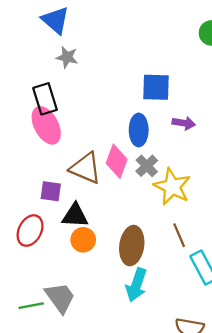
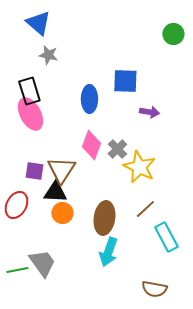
blue ellipse: (139, 130) -> (89, 99), moved
brown triangle: (86, 168) -> (61, 170), moved, turned 40
brown line: (179, 235) -> (145, 209), turned 70

